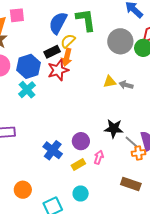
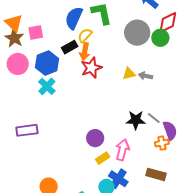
pink square: (17, 15) -> (36, 33), moved
red star: (58, 70) -> (91, 68), moved
purple circle: (81, 141) -> (95, 138), moved
gray line: (131, 142) -> (154, 118), moved
blue cross: (53, 150) -> (118, 179), moved
pink arrow: (99, 157) -> (122, 150), size x1.5

